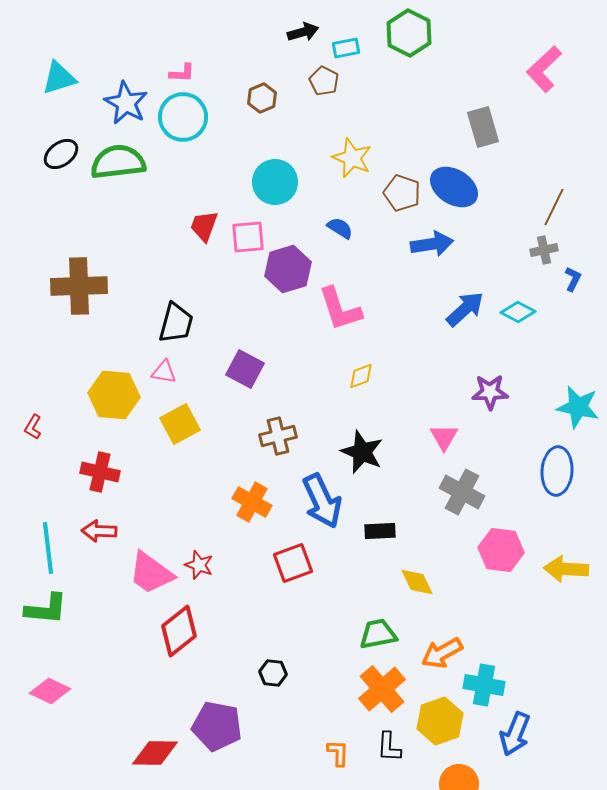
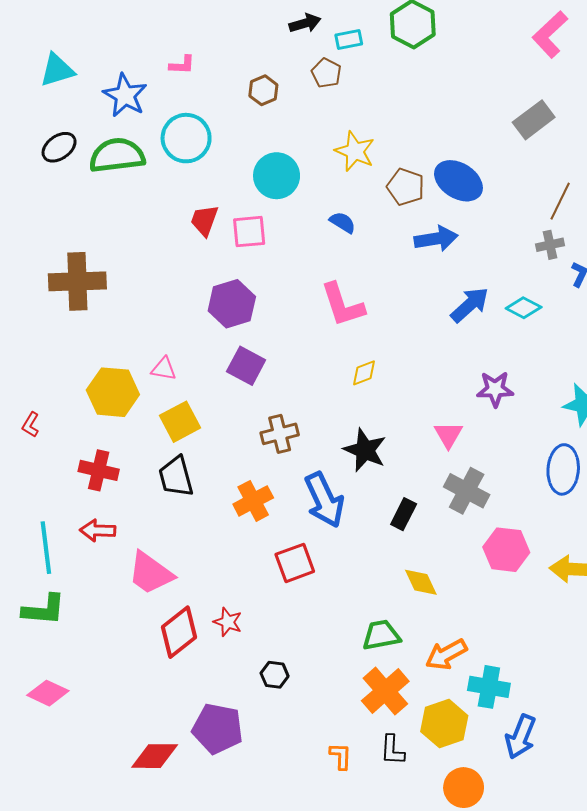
pink L-shape: (544, 69) -> (550, 34), moved
cyan circle: (183, 117) -> (186, 138), moved
gray rectangle: (483, 127) -> (534, 120), moved, turned 69
purple hexagon: (288, 269) -> (232, 304), moved
black trapezoid: (176, 323) -> (176, 477), moved, turned 150
orange cross: (252, 502) -> (253, 501), turned 33
black rectangle: (380, 531) -> (404, 514), moved, turned -60
red star: (199, 565) -> (228, 622), moved

